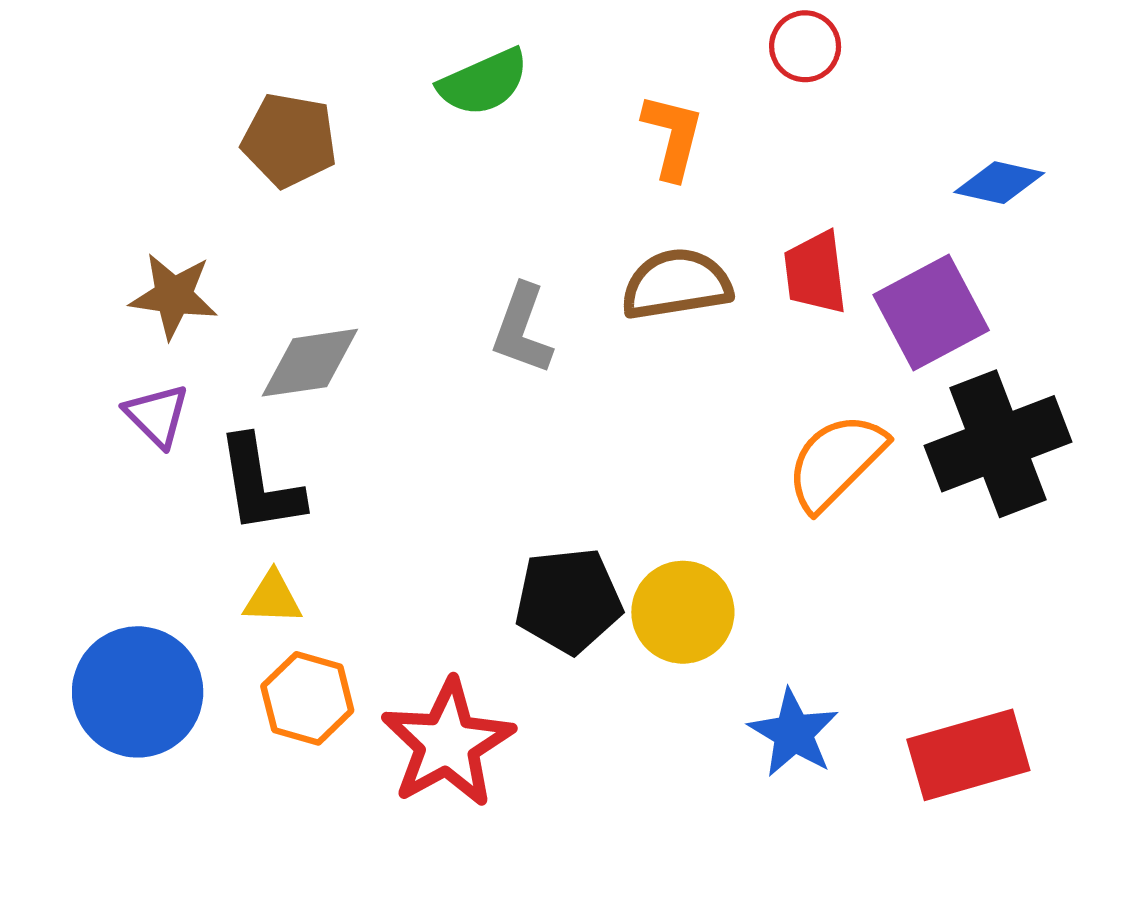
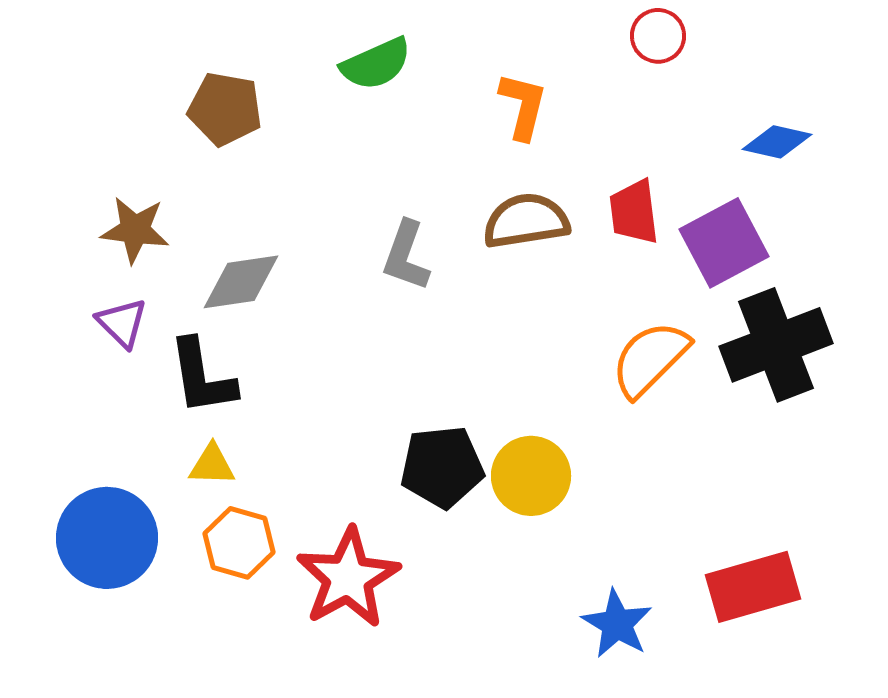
red circle: (805, 46) -> (658, 36), moved
blue star: (793, 733) -> (617, 624), moved

